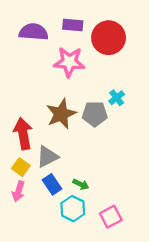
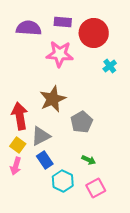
cyan cross: (117, 98) -> (110, 66), moved
gray pentagon: (95, 114) -> (82, 122), moved, turned -30
green arrow: (81, 184) -> (89, 160), moved

